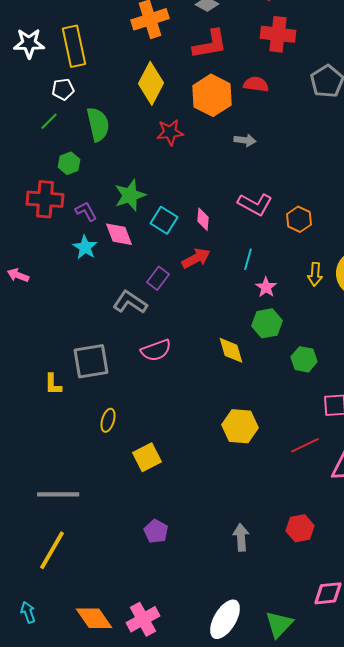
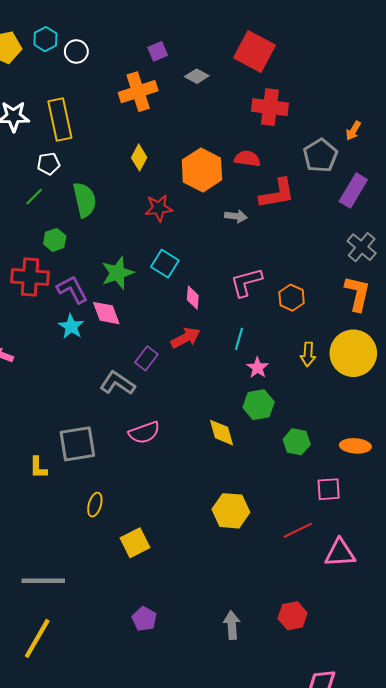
red L-shape: (210, 44) -> (277, 194), moved
yellow diamond: (151, 83) -> (139, 158), size x0.6
pink L-shape: (255, 204) -> (246, 282), turned 136
purple L-shape: (86, 211) -> (72, 289), size x1.4
cyan square: (164, 220) -> (165, 264), moved

